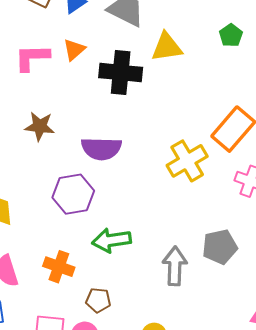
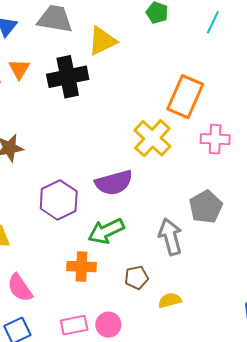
purple semicircle: (101, 149) -> (114, 183), moved
orange cross: (59, 267) -> (82, 267), moved
brown pentagon: (98, 300) -> (136, 278), moved

